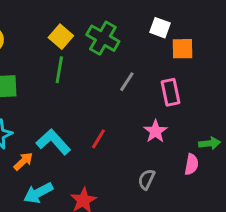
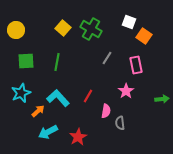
orange square: (183, 49) -> (144, 36), turned 35
green line: (59, 70) -> (57, 62), moved
pink semicircle: (192, 164) -> (106, 111), moved
gray semicircle: (146, 179) -> (120, 123), turned -32

